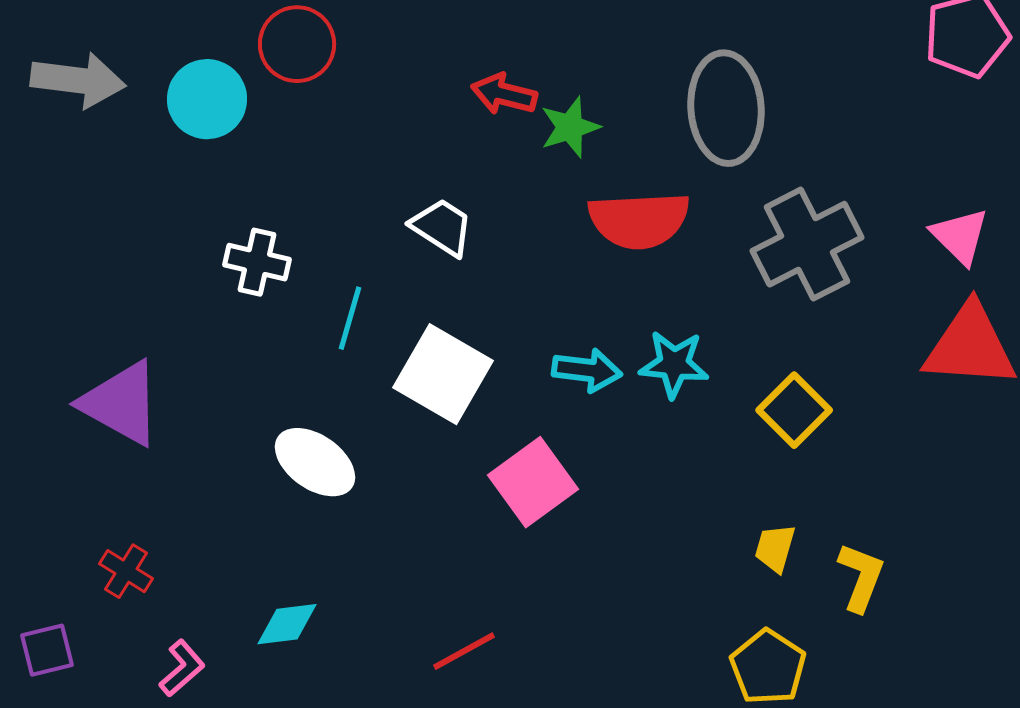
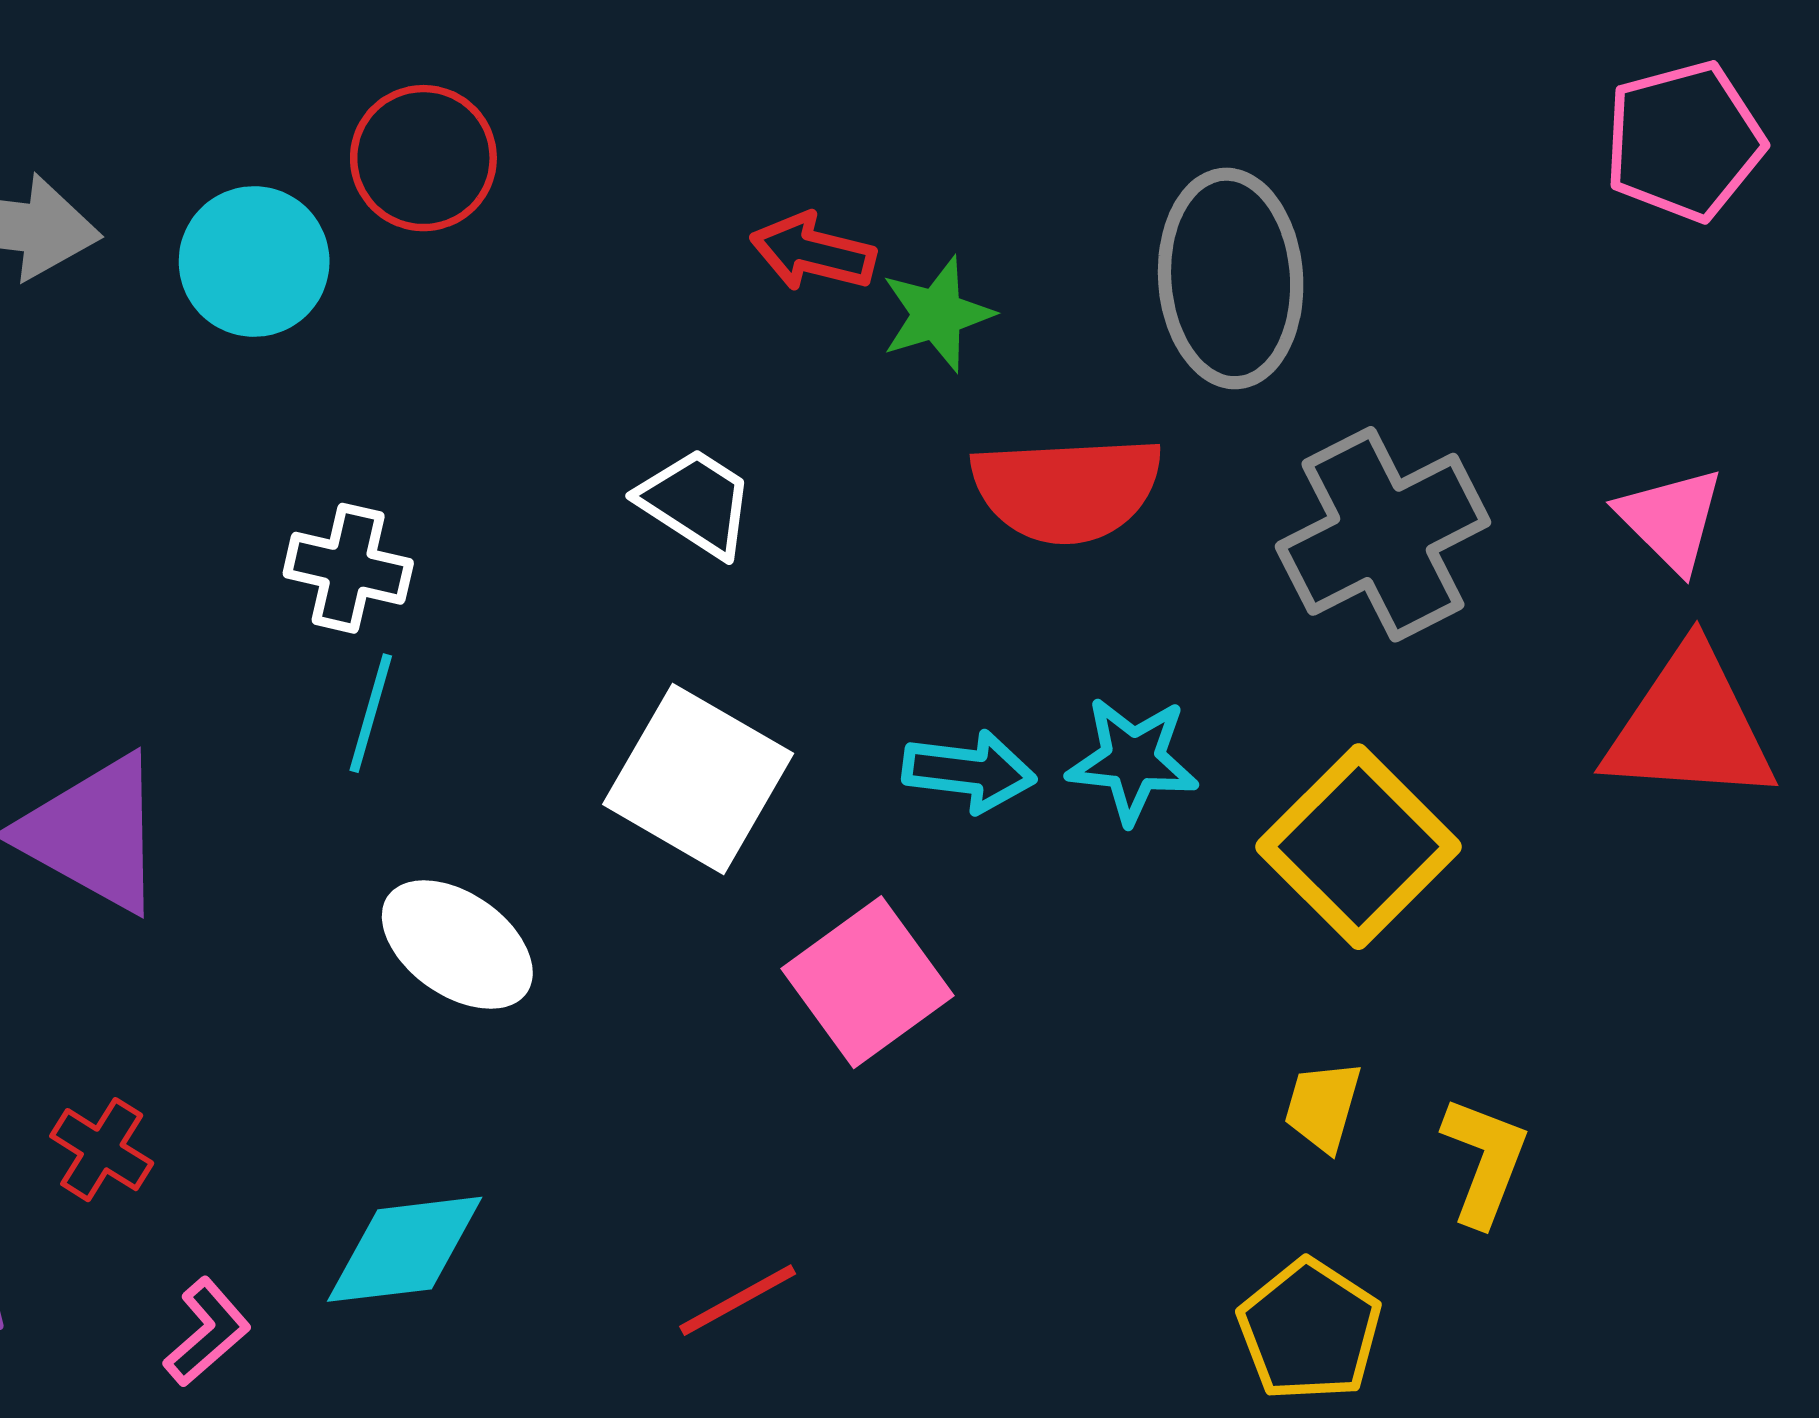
cyan line: (350, 318) -> (371, 713), moved
yellow square: (794, 410) -> (1359, 847), size x1.4
cyan diamond: (287, 624) -> (405, 1249), size x1.4

